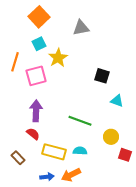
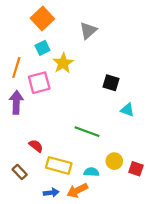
gray triangle: (81, 28) -> (88, 30), turned -30
purple arrow: (36, 111) -> (16, 102), moved
yellow circle: (111, 137) -> (114, 161), moved
cyan semicircle: (80, 151) -> (91, 172), moved

